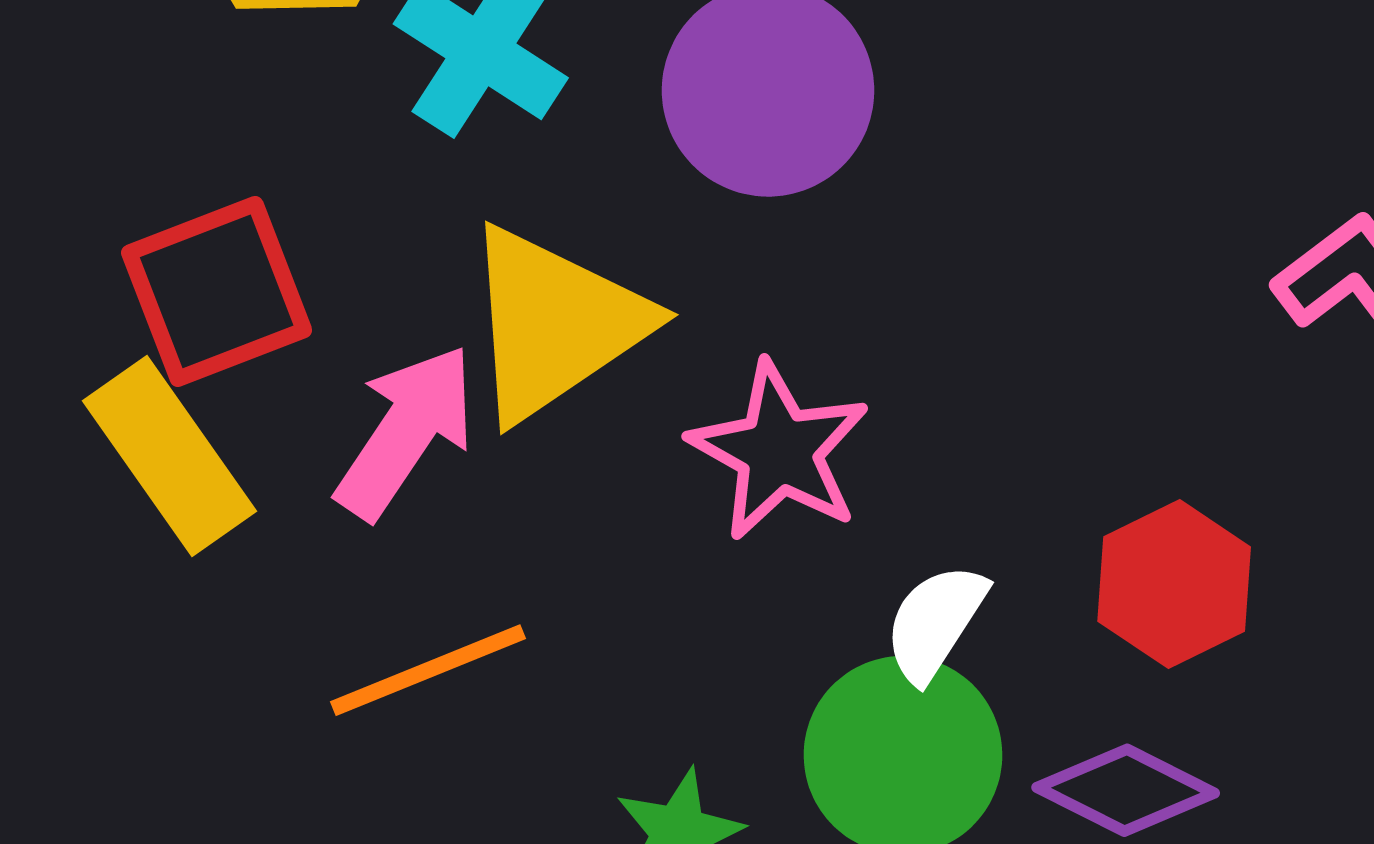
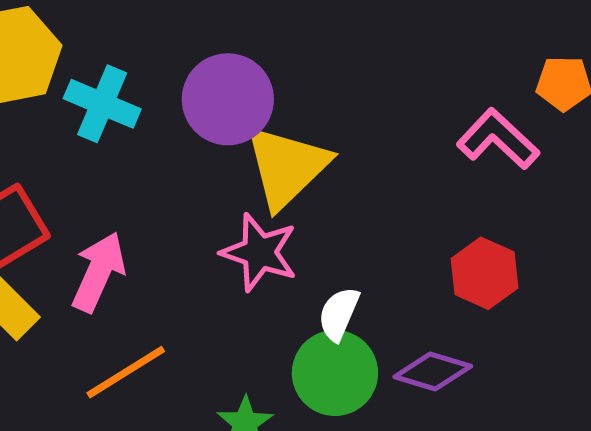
yellow triangle: (555, 323) -> (287, 167), moved
red hexagon: (1174, 584) -> (484, 273), moved

